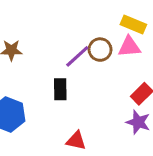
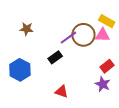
brown circle: (100, 50) -> (83, 35), size x1.5
black rectangle: (60, 89) -> (55, 57), turned 48

